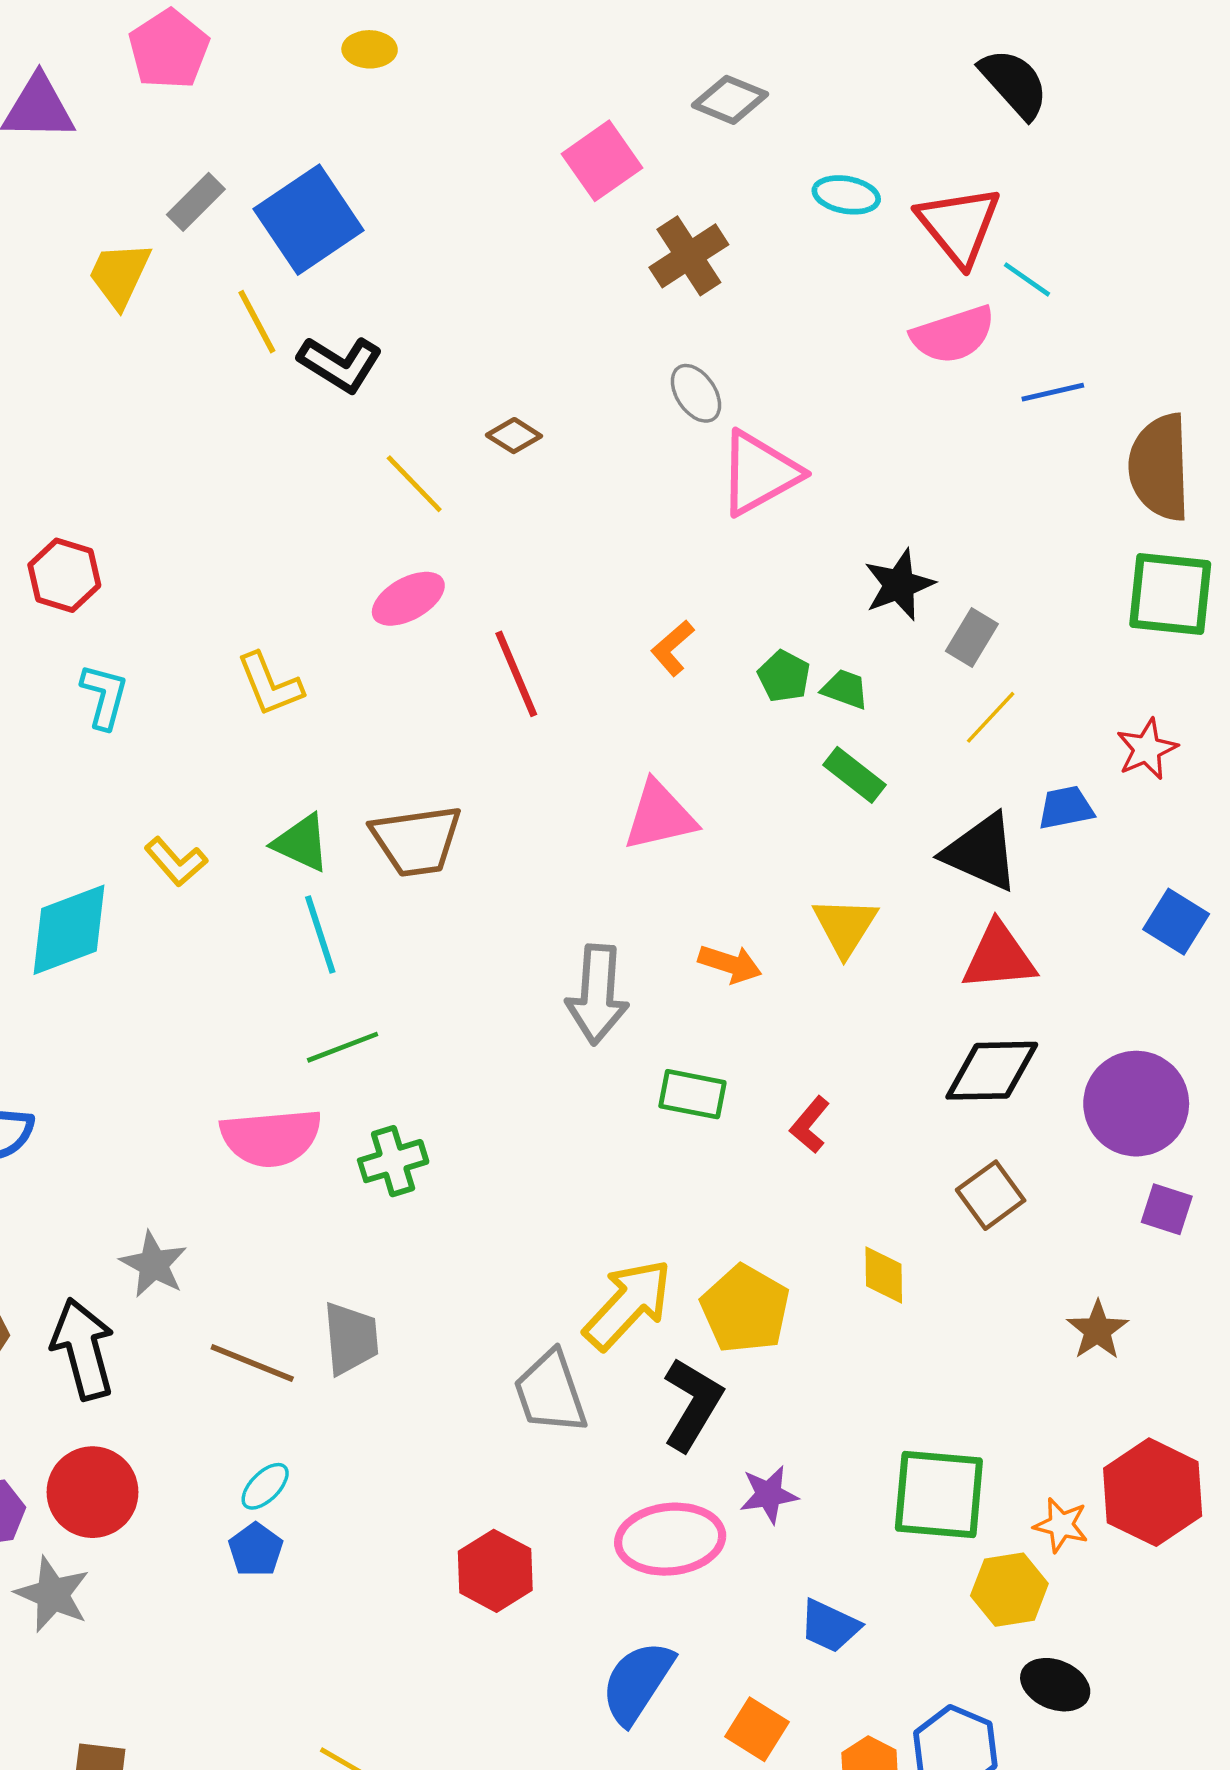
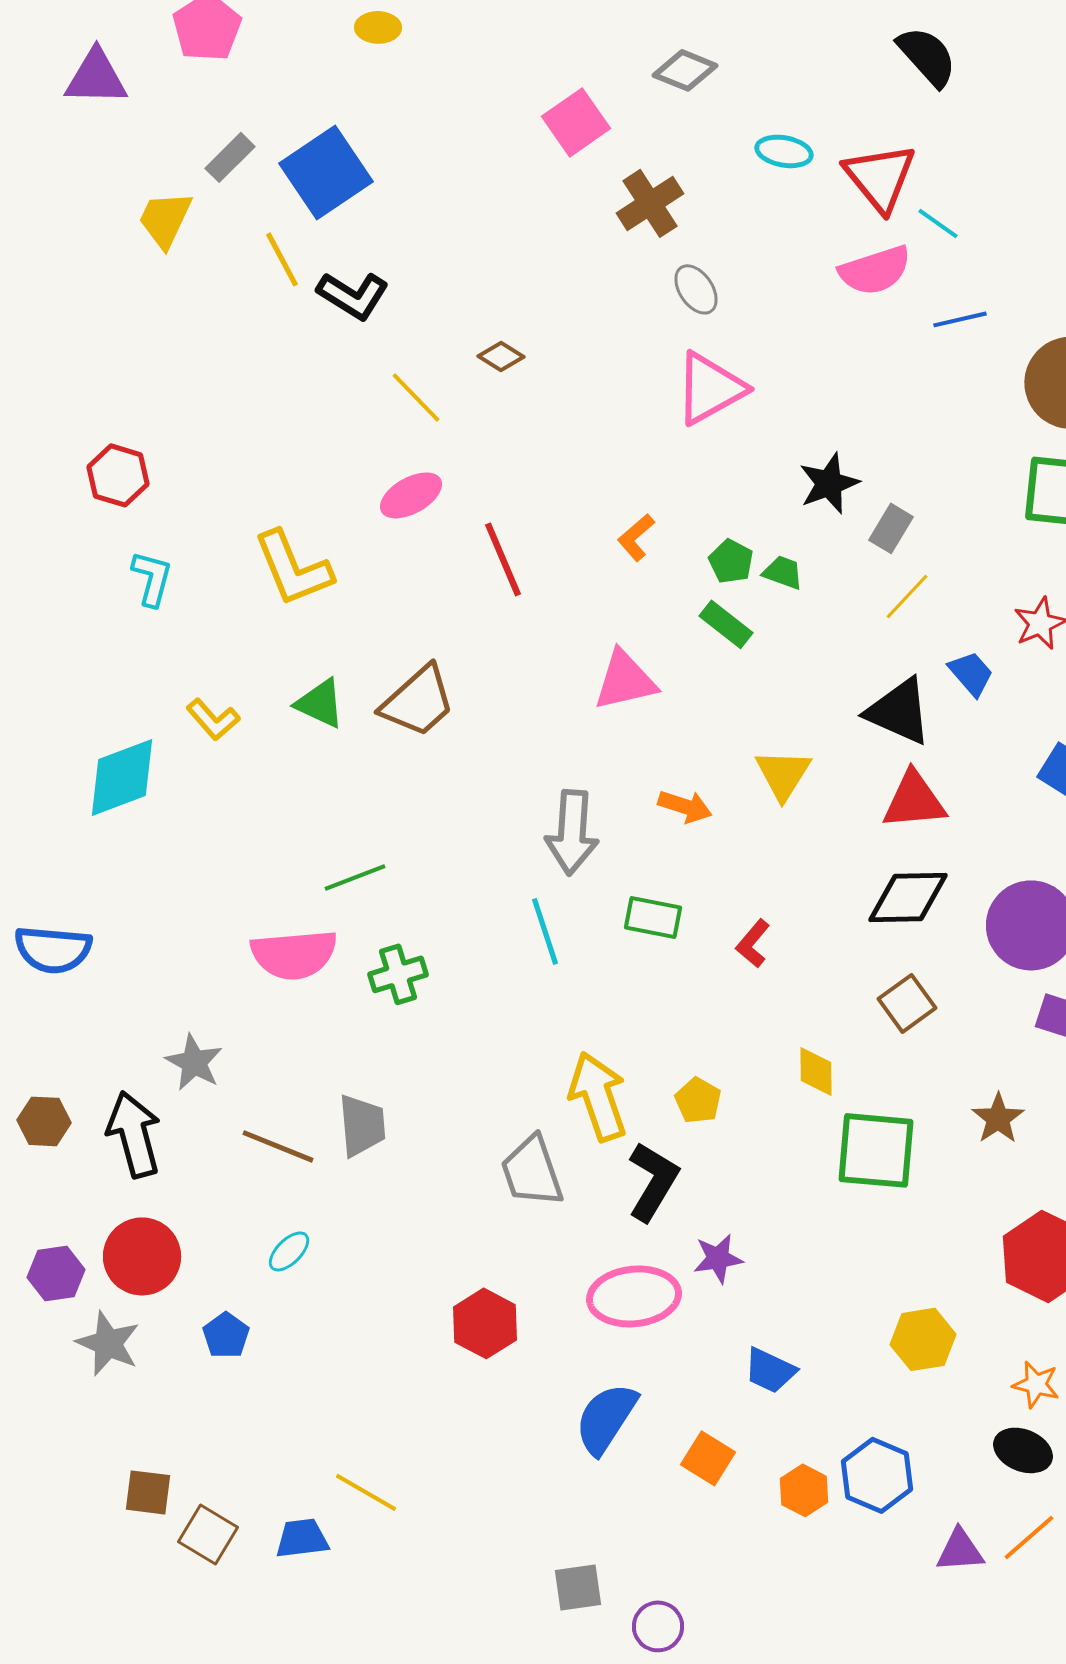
gray ellipse: (696, 393) -> (696, 289), moved
yellow L-shape: (270, 684) -> (293, 568), size x1.4
green rectangle: (854, 775) -> (726, 624), moved
blue trapezoid: (1066, 808) -> (971, 673), turned 60
brown trapezoid: (417, 841) -> (418, 701), turned -34
cyan line: (320, 935) -> (545, 931), moved
yellow arrow: (628, 1304) -> (598, 1096), turned -62
yellow pentagon: (745, 1309) -> (698, 1100), size x0.6
green square: (939, 1495) -> (876, 1150), moved
orange star: (1061, 1525) -> (1036, 1384), moved
blue pentagon: (256, 1550) -> (226, 1335), moved
black ellipse: (1055, 1685) -> (1023, 1450), moved

